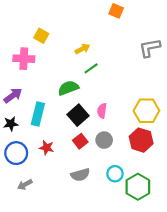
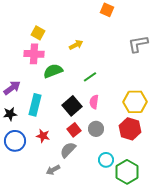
pink cross: (24, 59) -> (34, 54), moved
green line: (91, 68) -> (90, 77), moved
green semicircle: (68, 88) -> (53, 71), moved
gray semicircle: (80, 175) -> (68, 150), moved, turned 150
gray arrow: (25, 185) -> (53, 170), moved

